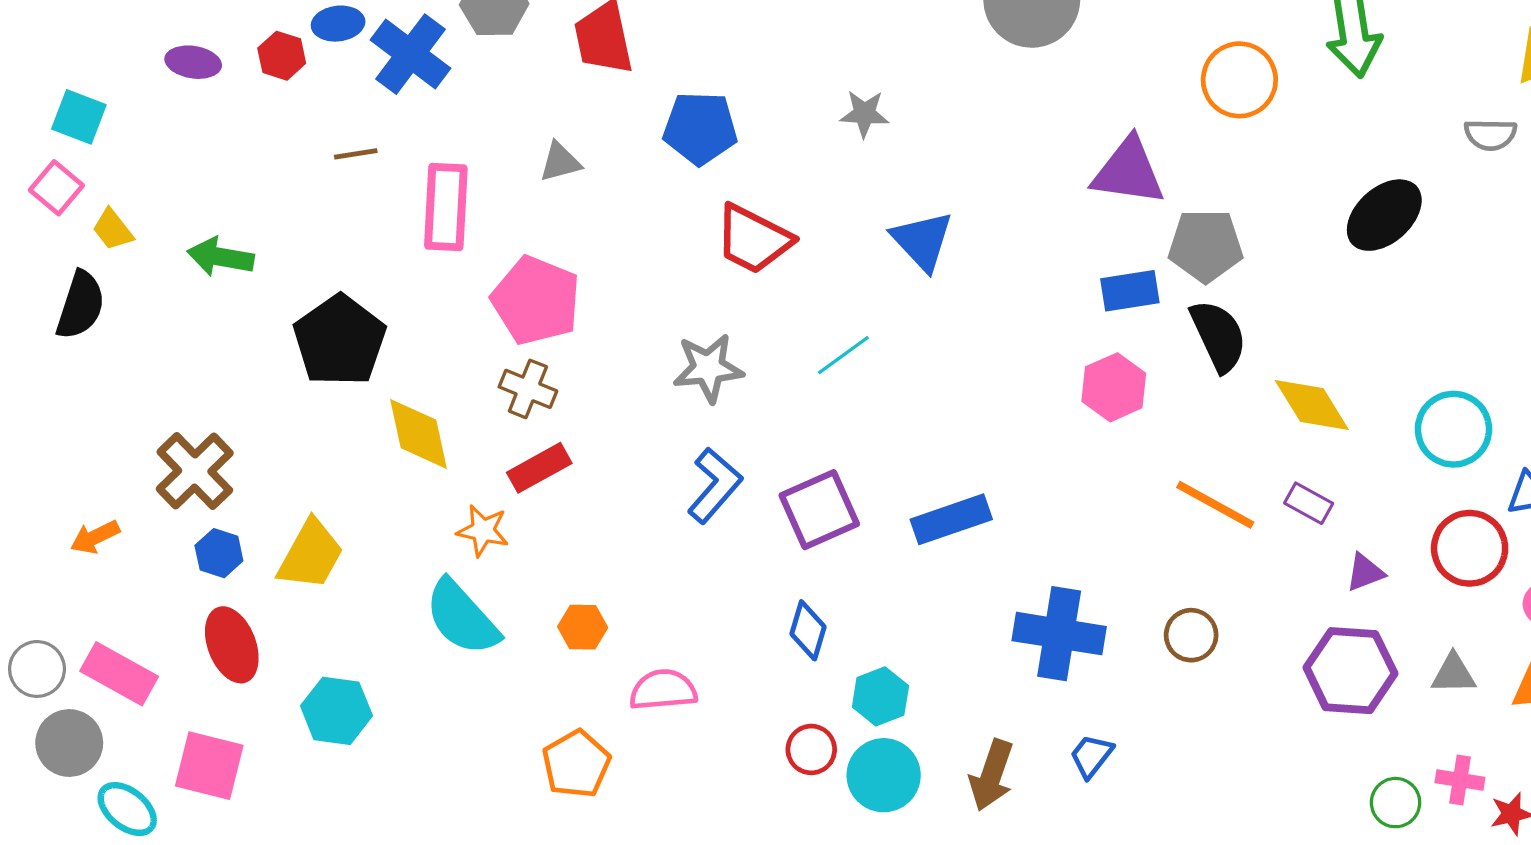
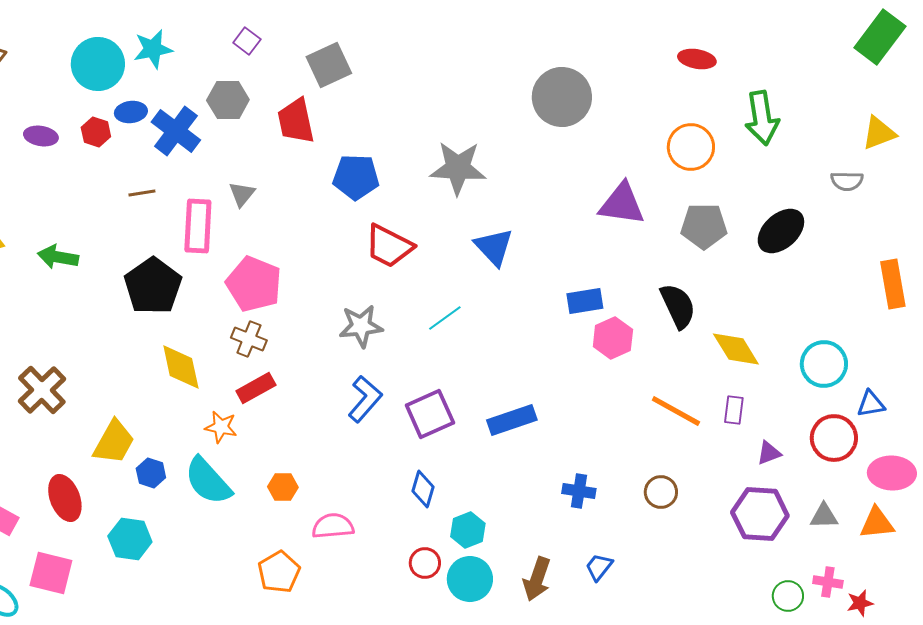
gray star: (864, 114) -> (458, 168), size x1.8
gray triangle: (560, 162) -> (242, 194), moved, turned -36
gray pentagon: (1206, 246) -> (704, 226), moved
blue rectangle: (1130, 291) -> (585, 301), moved
black pentagon: (340, 341) -> (153, 286), moved
purple rectangle: (1309, 503) -> (734, 410), turned 68
blue hexagon: (219, 553) -> (151, 473), moved
blue cross: (1059, 634) -> (579, 491), size x0.6

